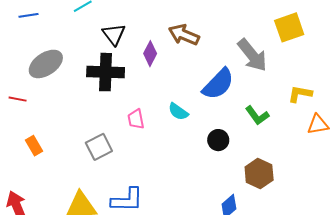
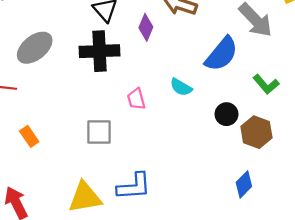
gray square: (99, 147) -> (99, 132), turned 32
brown hexagon: (259, 173) -> (256, 132), moved

